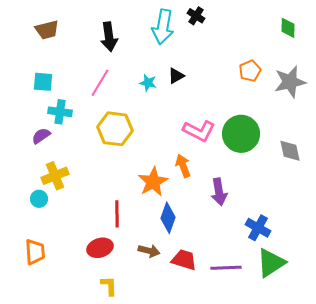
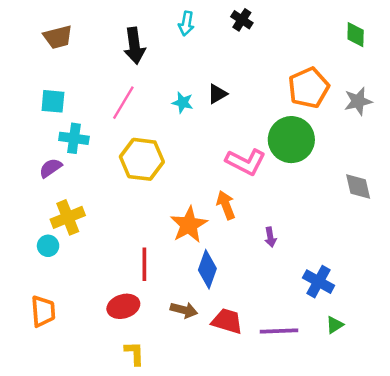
cyan arrow: (163, 27) -> (186, 23), moved, size x0.6
orange pentagon: (250, 71) -> (309, 88), size x1.5
gray star: (290, 82) -> (358, 101), size x0.7
green circle: (241, 134) -> (291, 140), moved
purple arrow: (219, 192) -> (270, 237), size x0.6
green triangle: (271, 263) -> (335, 325), size x0.5

